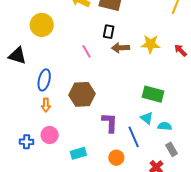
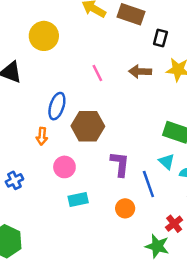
black rectangle: (109, 32) -> (160, 38), moved
blue ellipse: (44, 80) -> (57, 106), moved
pink circle: (50, 135) -> (64, 167), moved
blue cross: (27, 142) -> (14, 180), turned -32

